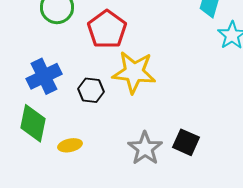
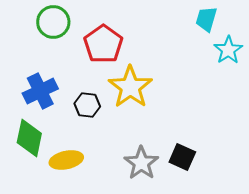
yellow star: (134, 72) -> (130, 87), turned 30
yellow ellipse: (70, 145) -> (66, 160), size x1.4

